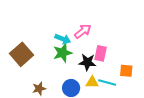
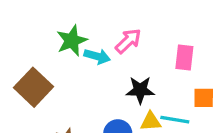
green star: (63, 53) -> (72, 41), moved
pink rectangle: (101, 53) -> (184, 58), moved

